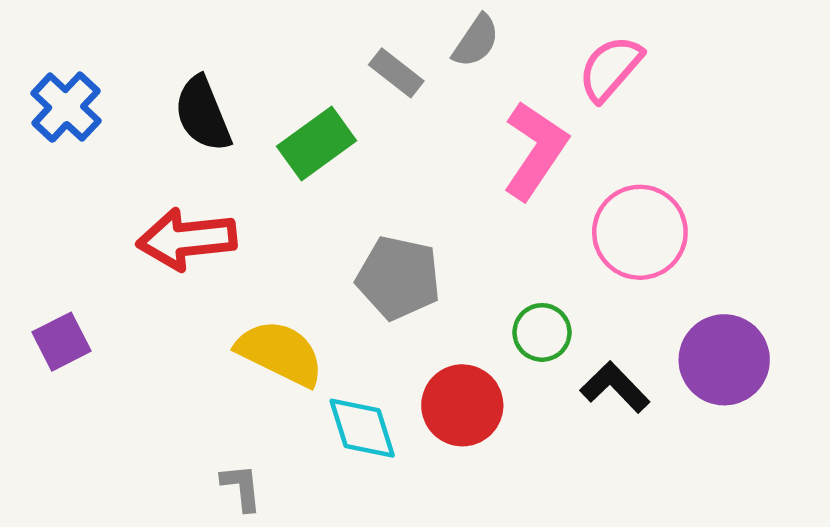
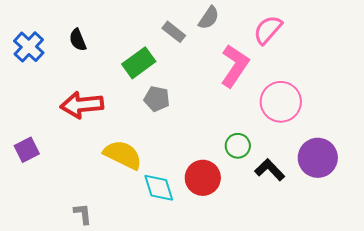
black semicircle: (203, 114) -> (78, 40), moved, size x0.7
gray pentagon: (399, 278) -> (157, 99), moved, size x0.7
gray L-shape: (241, 487) -> (83, 214), moved

